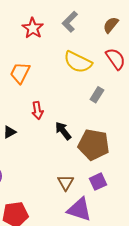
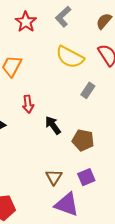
brown pentagon: (94, 145) -> (83, 140), size x0.7

